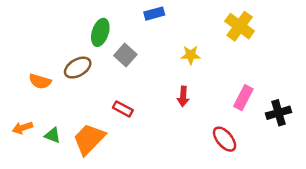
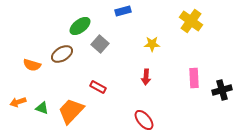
green ellipse: (100, 32) -> (80, 26), turned 35
pink rectangle: (243, 98) -> (194, 78), turned -30
red ellipse: (225, 139) -> (144, 120), moved

